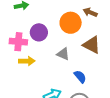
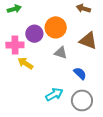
orange circle: (71, 23) -> (56, 27), moved
yellow arrow: (27, 61) -> (25, 63), turned -140

